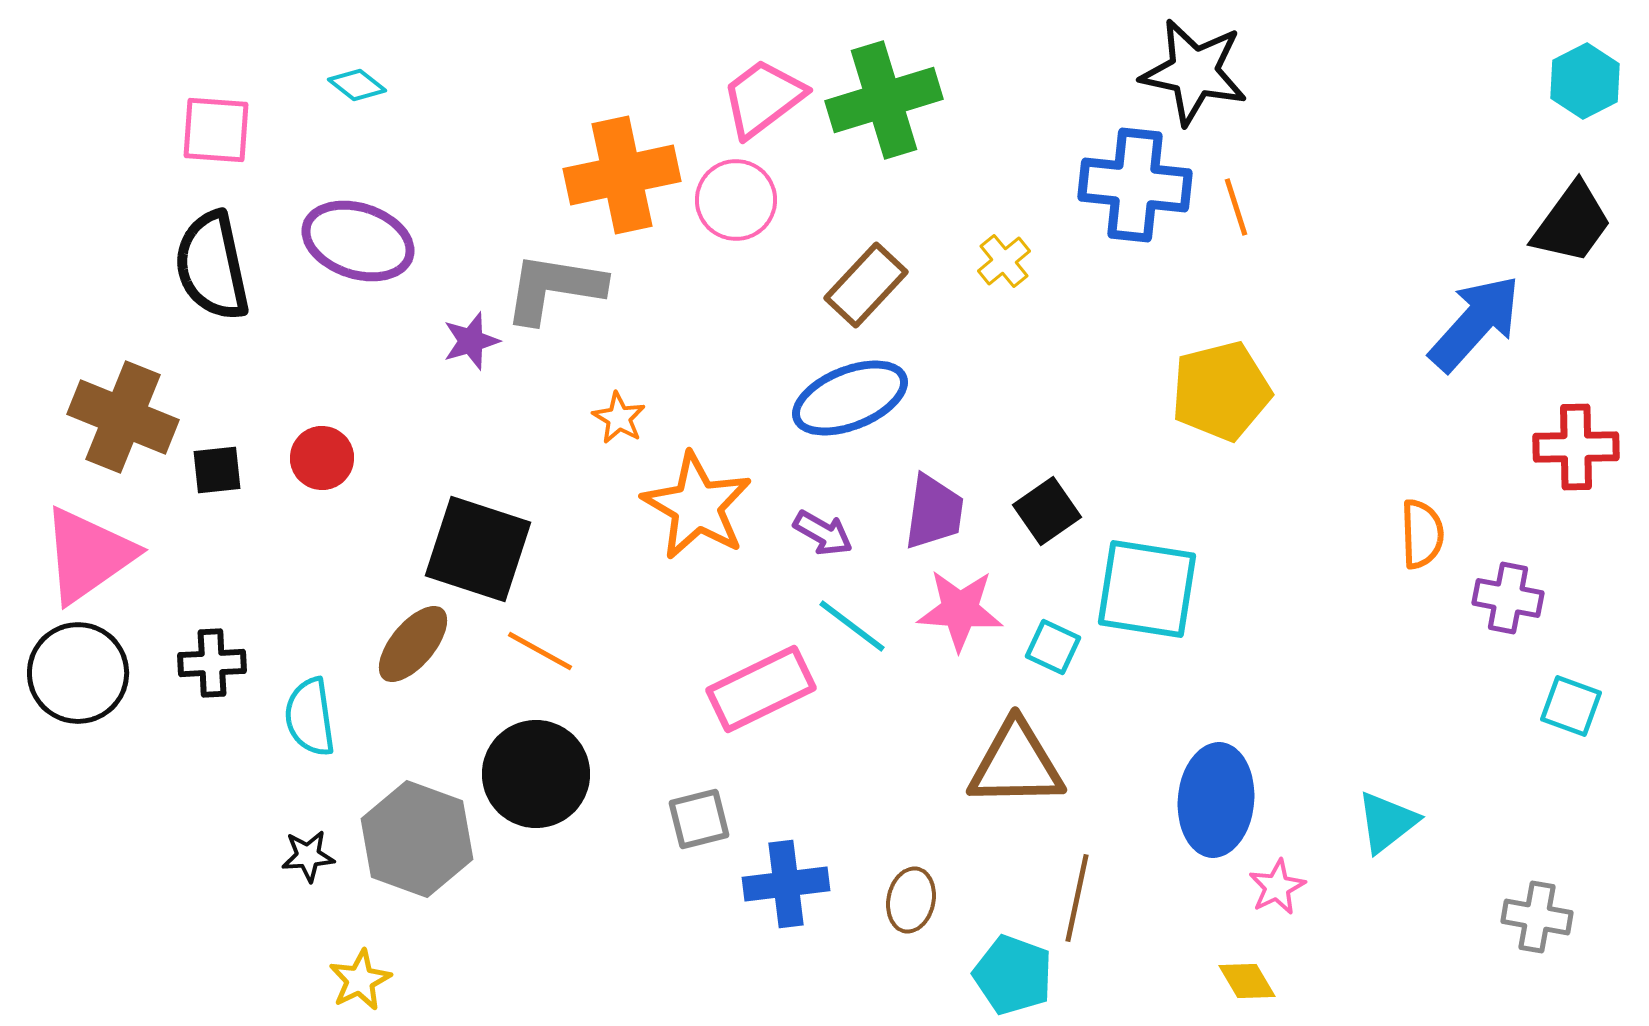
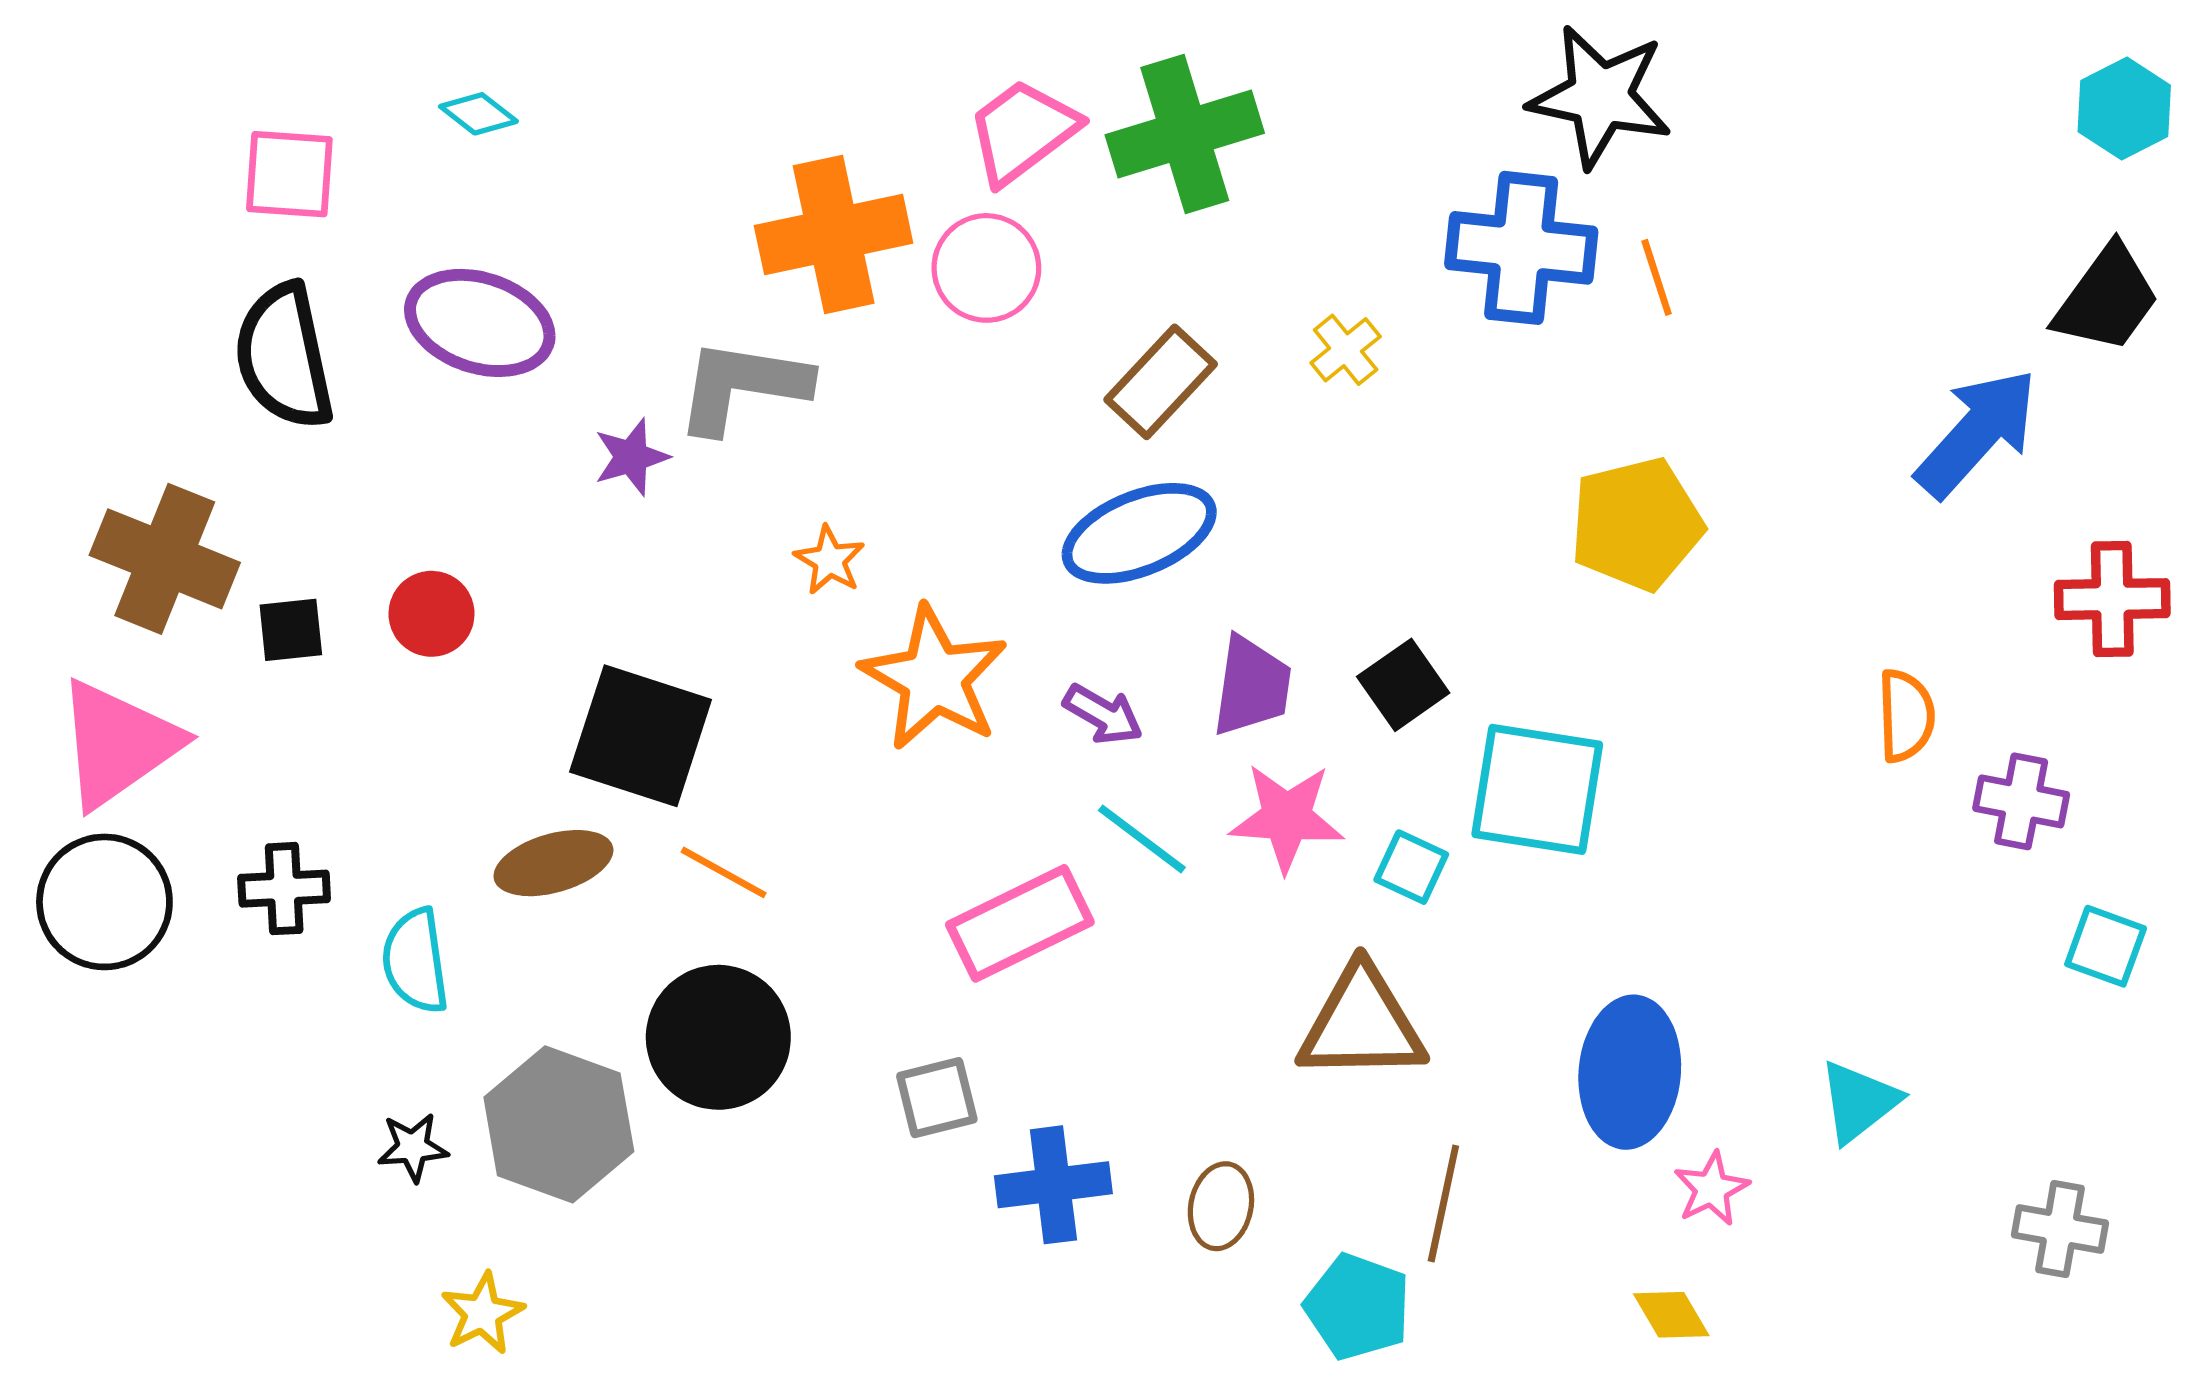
brown ellipse: (413, 644) -> (553, 863), turned 34

